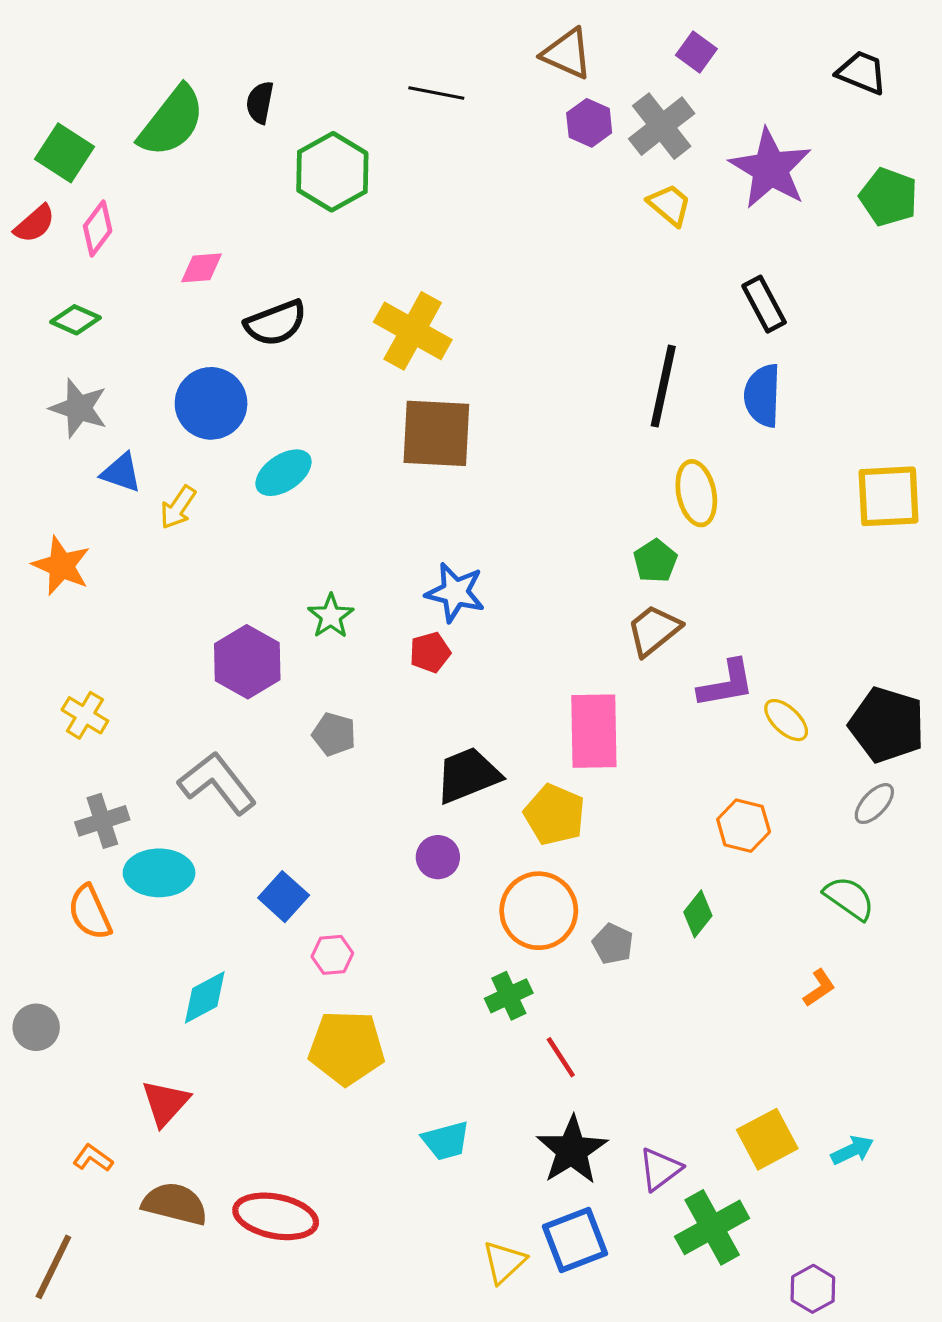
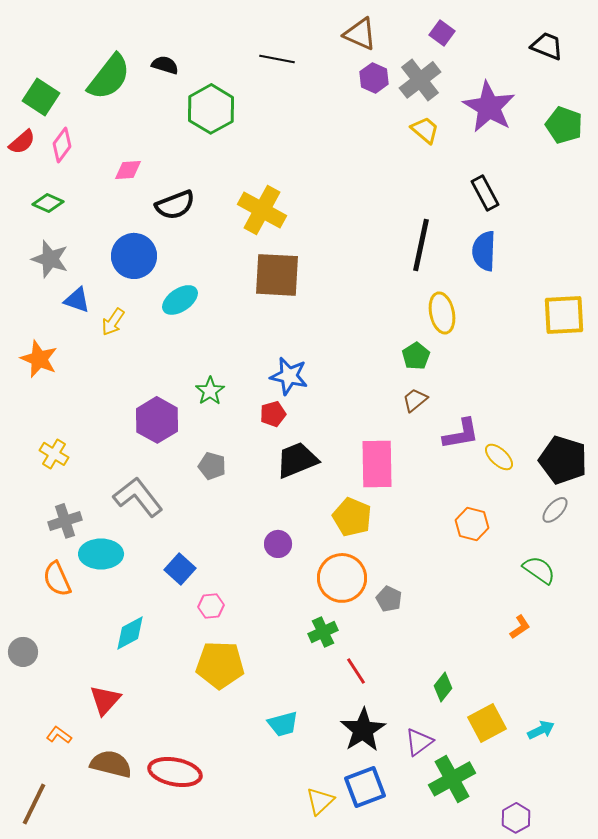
black semicircle: (260, 102) -> (165, 65), turned 96
brown trapezoid: (654, 630) -> (415, 400), size x0.7
black trapezoid: (468, 775) -> (297, 460), moved
green diamond: (698, 914) -> (443, 687), moved

